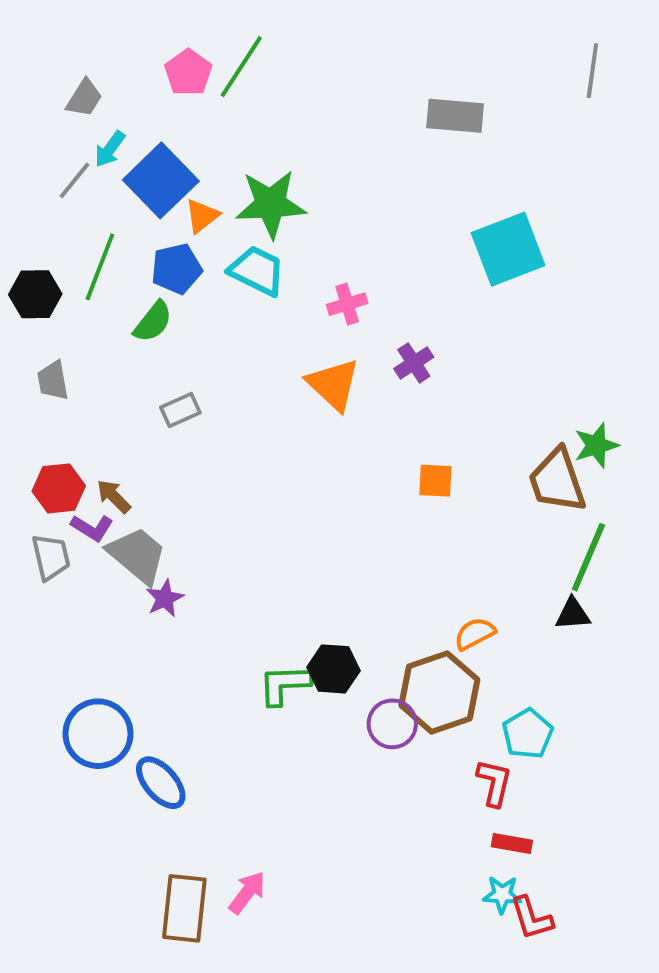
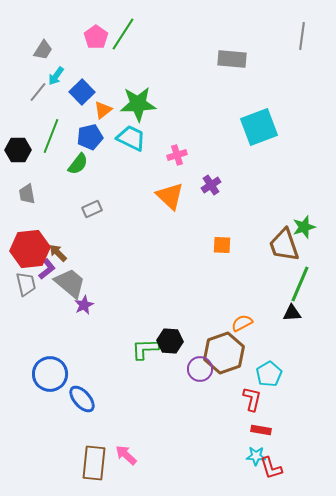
blue square: (161, 180) -> (82, 92), size x0.7
red hexagon: (59, 488) -> (30, 249), size x1.5
purple L-shape: (92, 528) -> (47, 269), turned -70
pink arrow: (247, 893) -> (126, 455), turned -85

